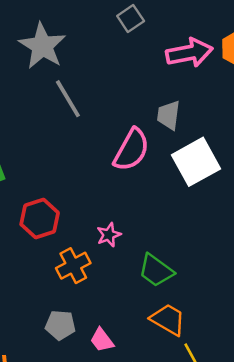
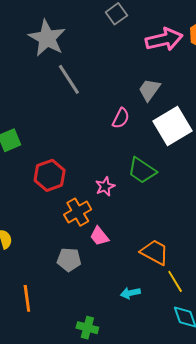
gray trapezoid: (169, 115) -> (149, 90), turned 30
pink semicircle: (131, 150) -> (121, 118), size x0.6
green trapezoid: (156, 271) -> (142, 170), moved
pink trapezoid: (102, 340) -> (99, 236), moved

